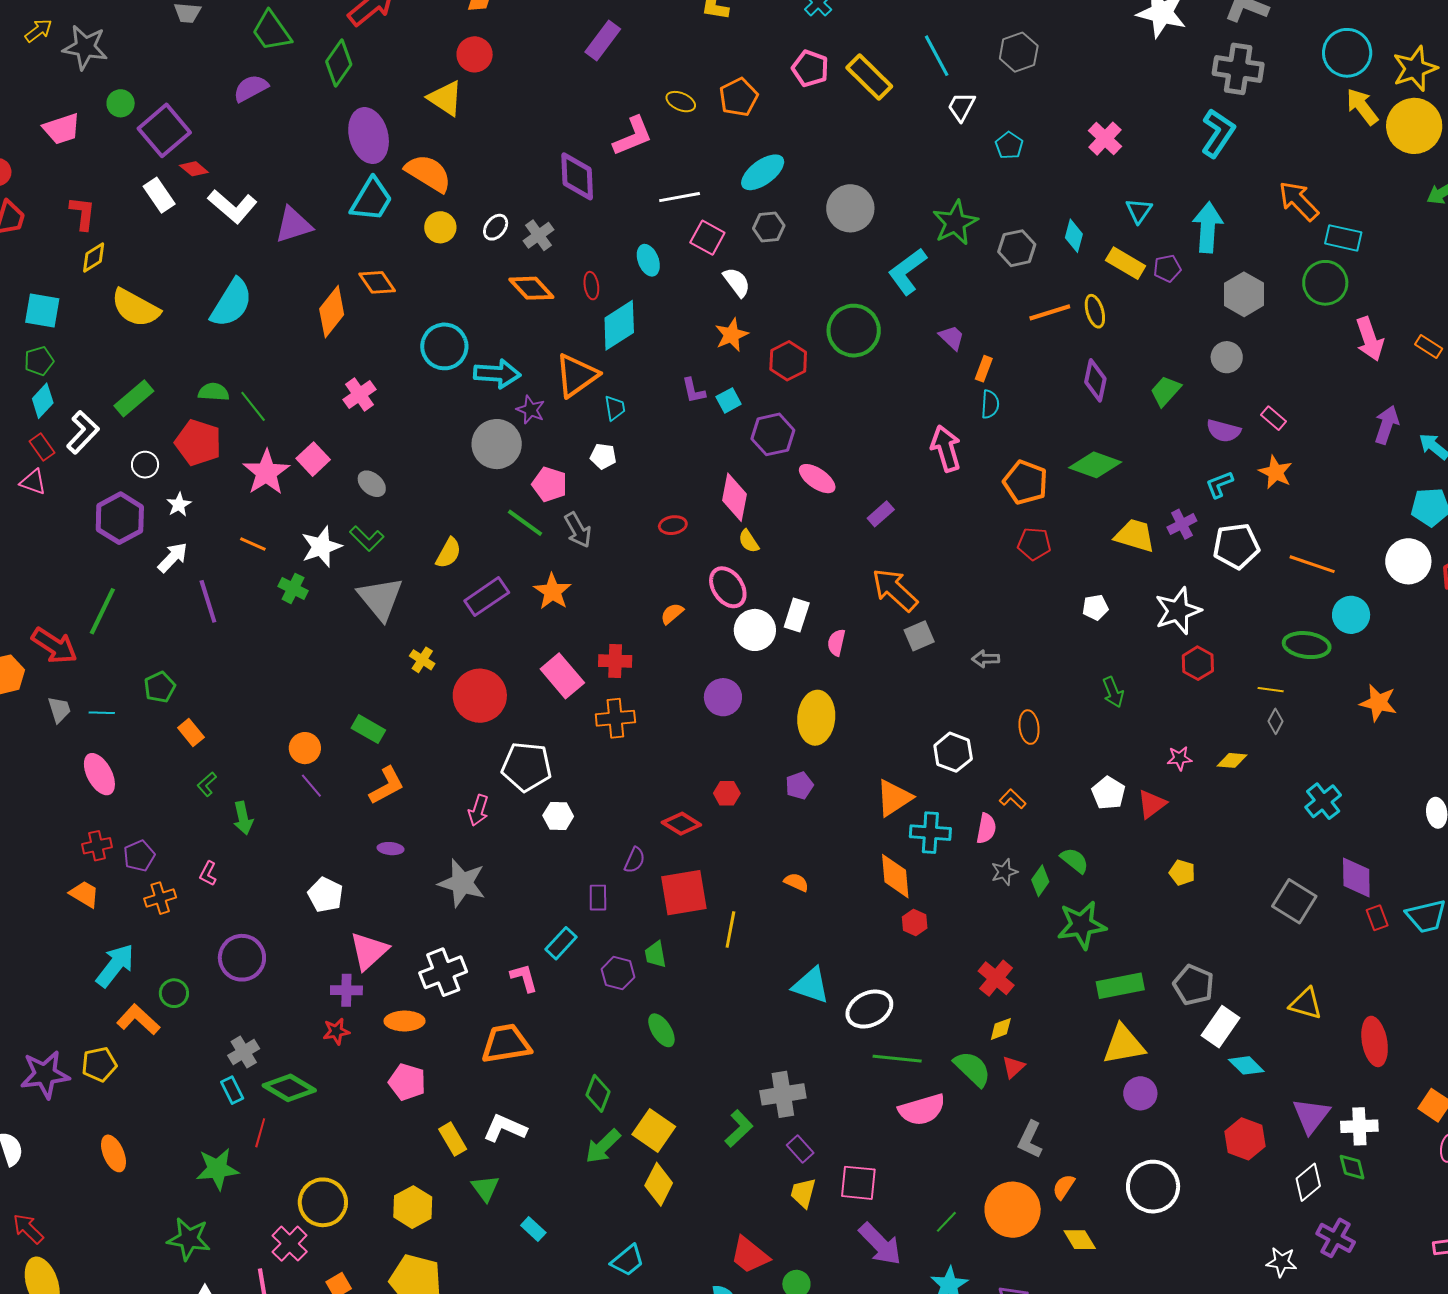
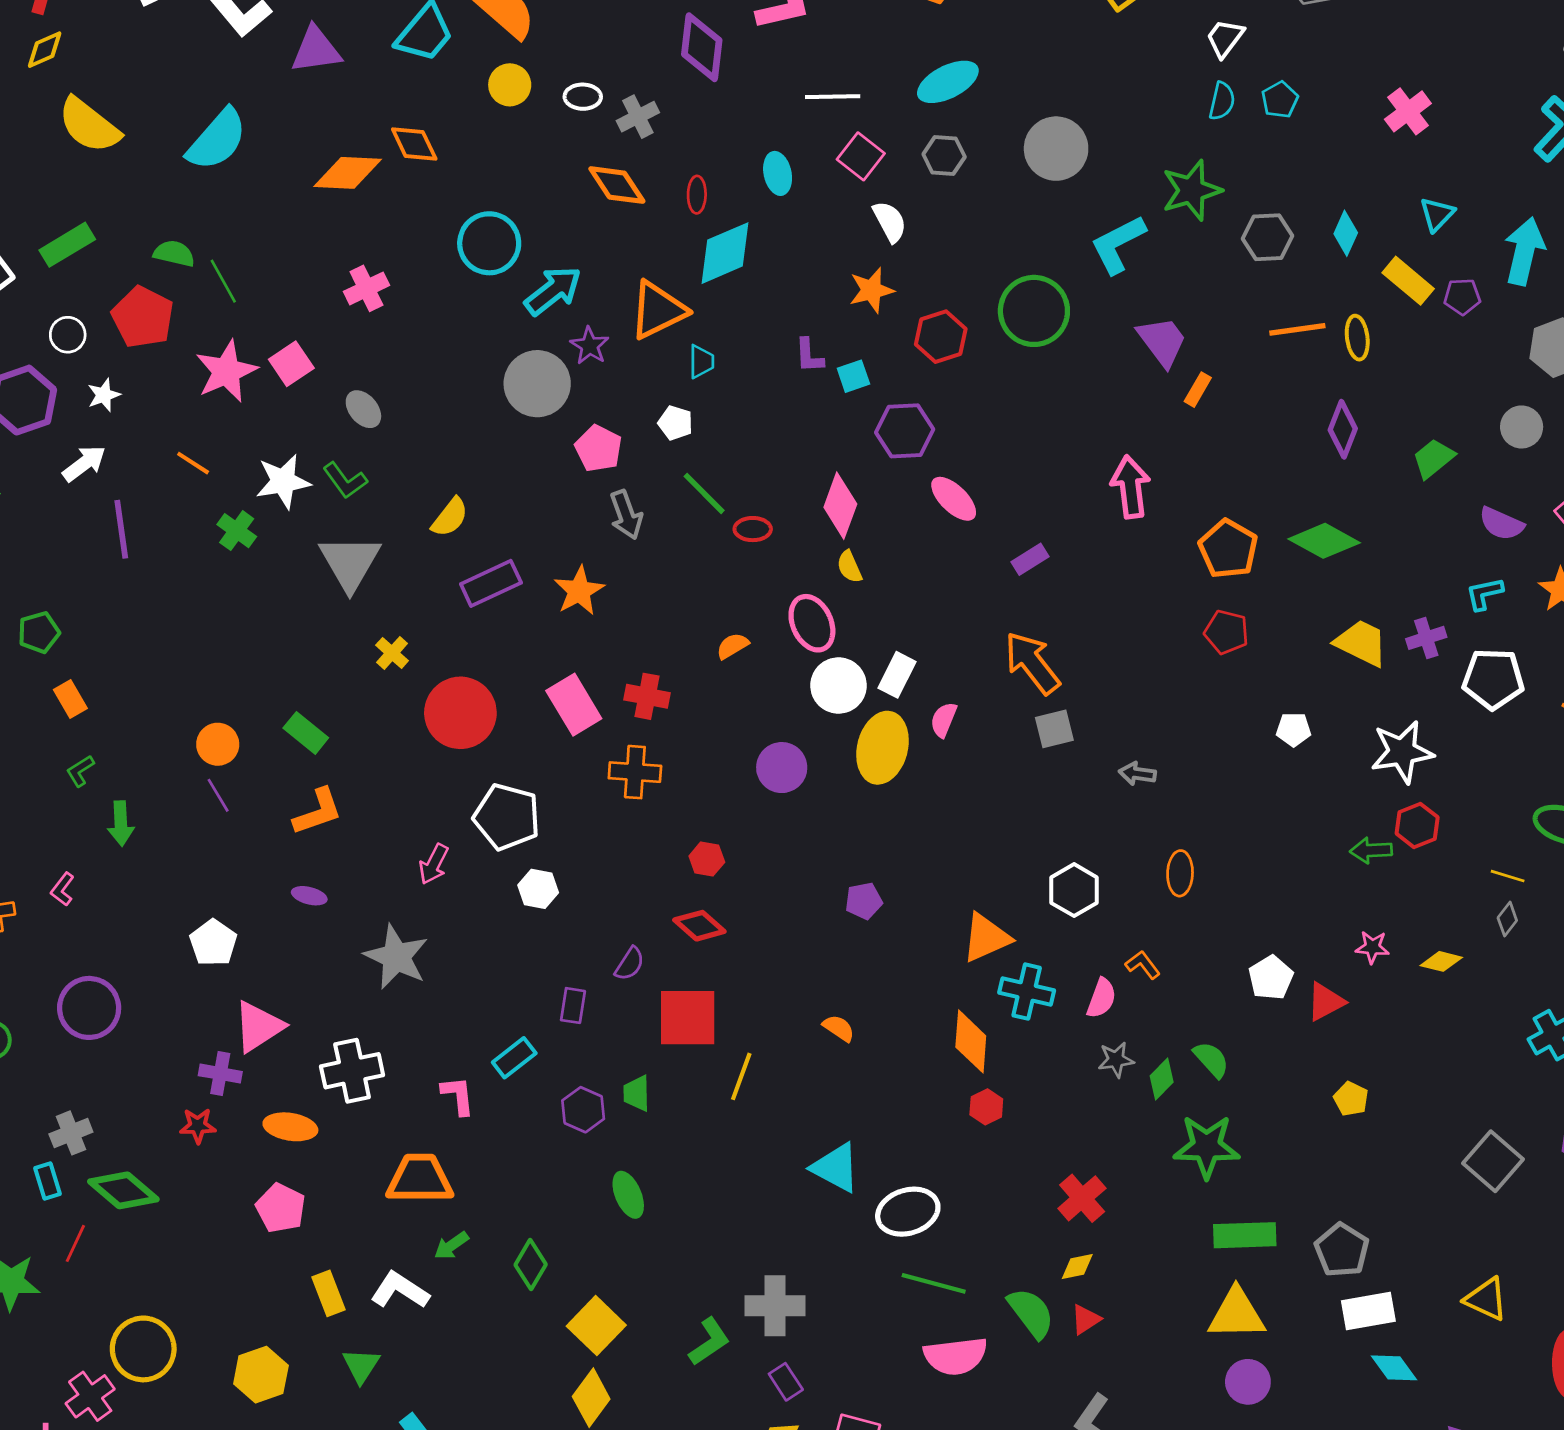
white ellipse: (496, 227) -> (583, 97), turned 44
orange diamond: (332, 312) -> (348, 173), turned 45
purple trapezoid: (952, 338) -> (1162, 341), size x1.5
cyan arrow: (497, 374) -> (553, 291), turned -51
cyan semicircle: (990, 404) -> (1222, 101), moved
green line: (525, 523) -> (704, 493), moved
green arrow: (1113, 692) -> (1371, 850), moved, turned 100
yellow ellipse: (816, 718) -> (883, 748), moved
red hexagon: (727, 793) -> (707, 859), moved
white rectangle: (1221, 1027) -> (1368, 1311), turned 36
green arrow: (603, 1146) -> (451, 1246), moved, size x0.7

